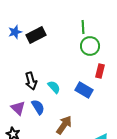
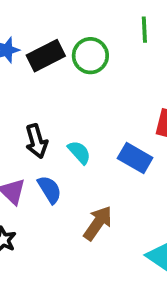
green line: (83, 27) -> (144, 30), moved
green circle: (90, 46) -> (90, 56), moved

